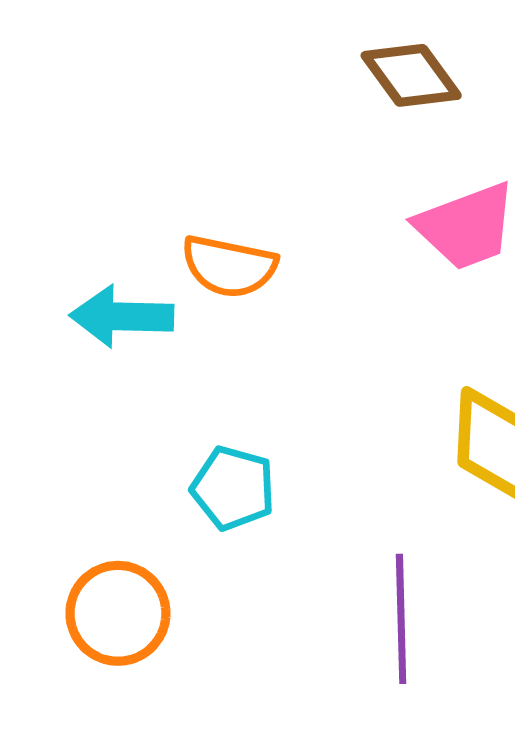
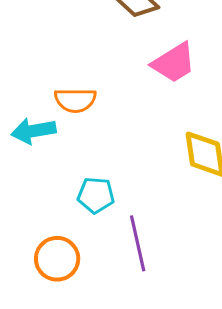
purple line: (401, 619) -> (138, 243), moved

